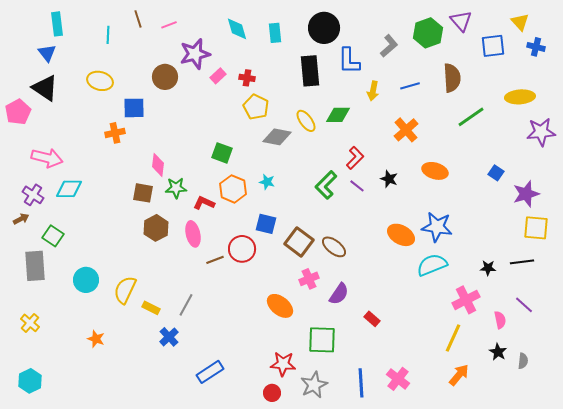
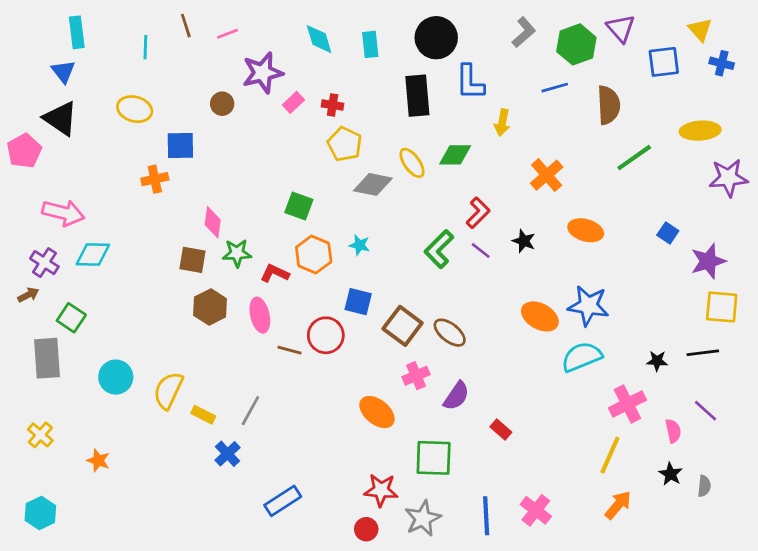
gray L-shape: (389, 46) -> (524, 32), moved
brown circle: (165, 77) -> (222, 104), size x0.7
blue line: (410, 86) -> (555, 88), moved
brown line: (215, 260) -> (289, 350), turned 36
orange star: (96, 339) -> (98, 461), moved

